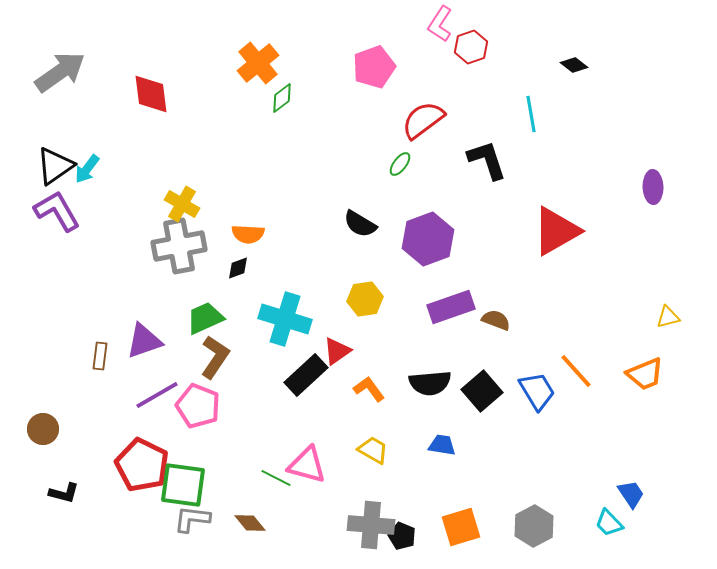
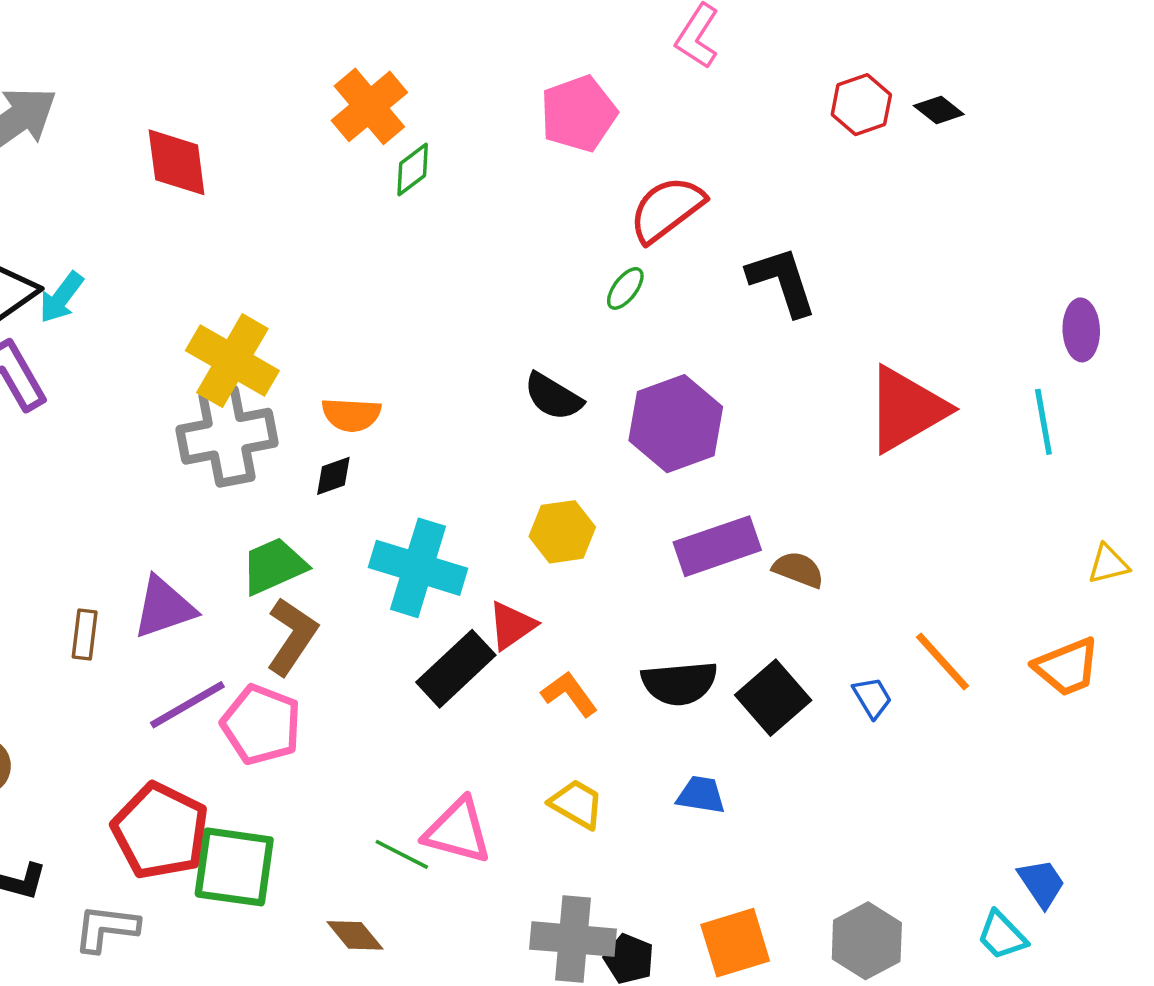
red hexagon: (471, 47) -> (861, 105), moved
cyan line: (531, 114) -> (1043, 422), moved
yellow cross: (182, 204) -> (232, 361), size x1.4
blue trapezoid: (537, 391) -> (872, 698), size x0.6
gray L-shape: (192, 519) -> (106, 928), moved

